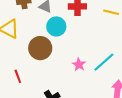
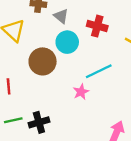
cyan line: (104, 62) -> (99, 71), moved

